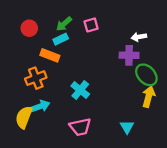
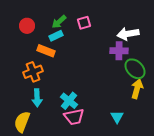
white arrow: (139, 37) -> (128, 34), size x1.5
cyan cross: (80, 90) -> (69, 101), moved
cyan arrow: (40, 106) -> (37, 98), turned 108
yellow semicircle: (24, 117) -> (22, 122), moved

